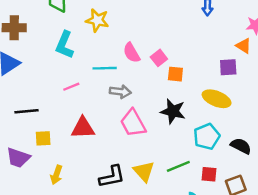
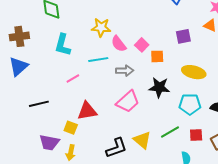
yellow star: (97, 20) -> (101, 27), moved
purple square: (228, 67) -> (183, 36), moved
gray arrow: (120, 92) -> (125, 71), moved
pink trapezoid: (133, 123) -> (128, 102), turned -95
cyan pentagon: (207, 137) -> (190, 104), turned 30
yellow square: (43, 138) -> (71, 128), moved, turned 32
purple trapezoid: (18, 158) -> (49, 142), moved

